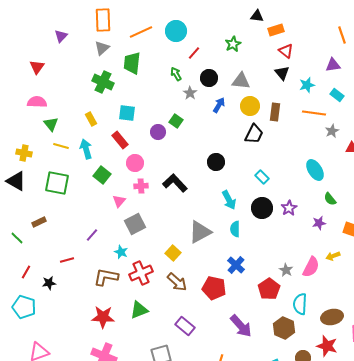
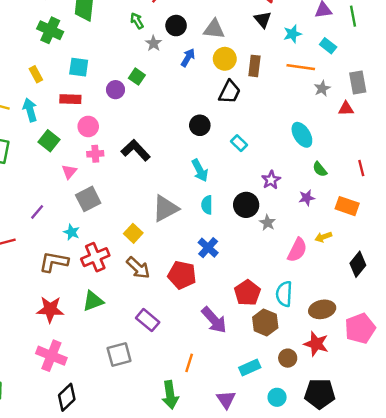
red rectangle: (120, 140) -> (70, 99), turned -48
black circle: (216, 162) -> (200, 125), moved
black circle: (262, 208) -> (246, 205), moved
gray star: (286, 270) -> (268, 223), moved
red pentagon: (269, 289) -> (247, 293), moved

